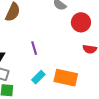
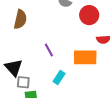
orange rectangle: (66, 78) -> (85, 57), moved

